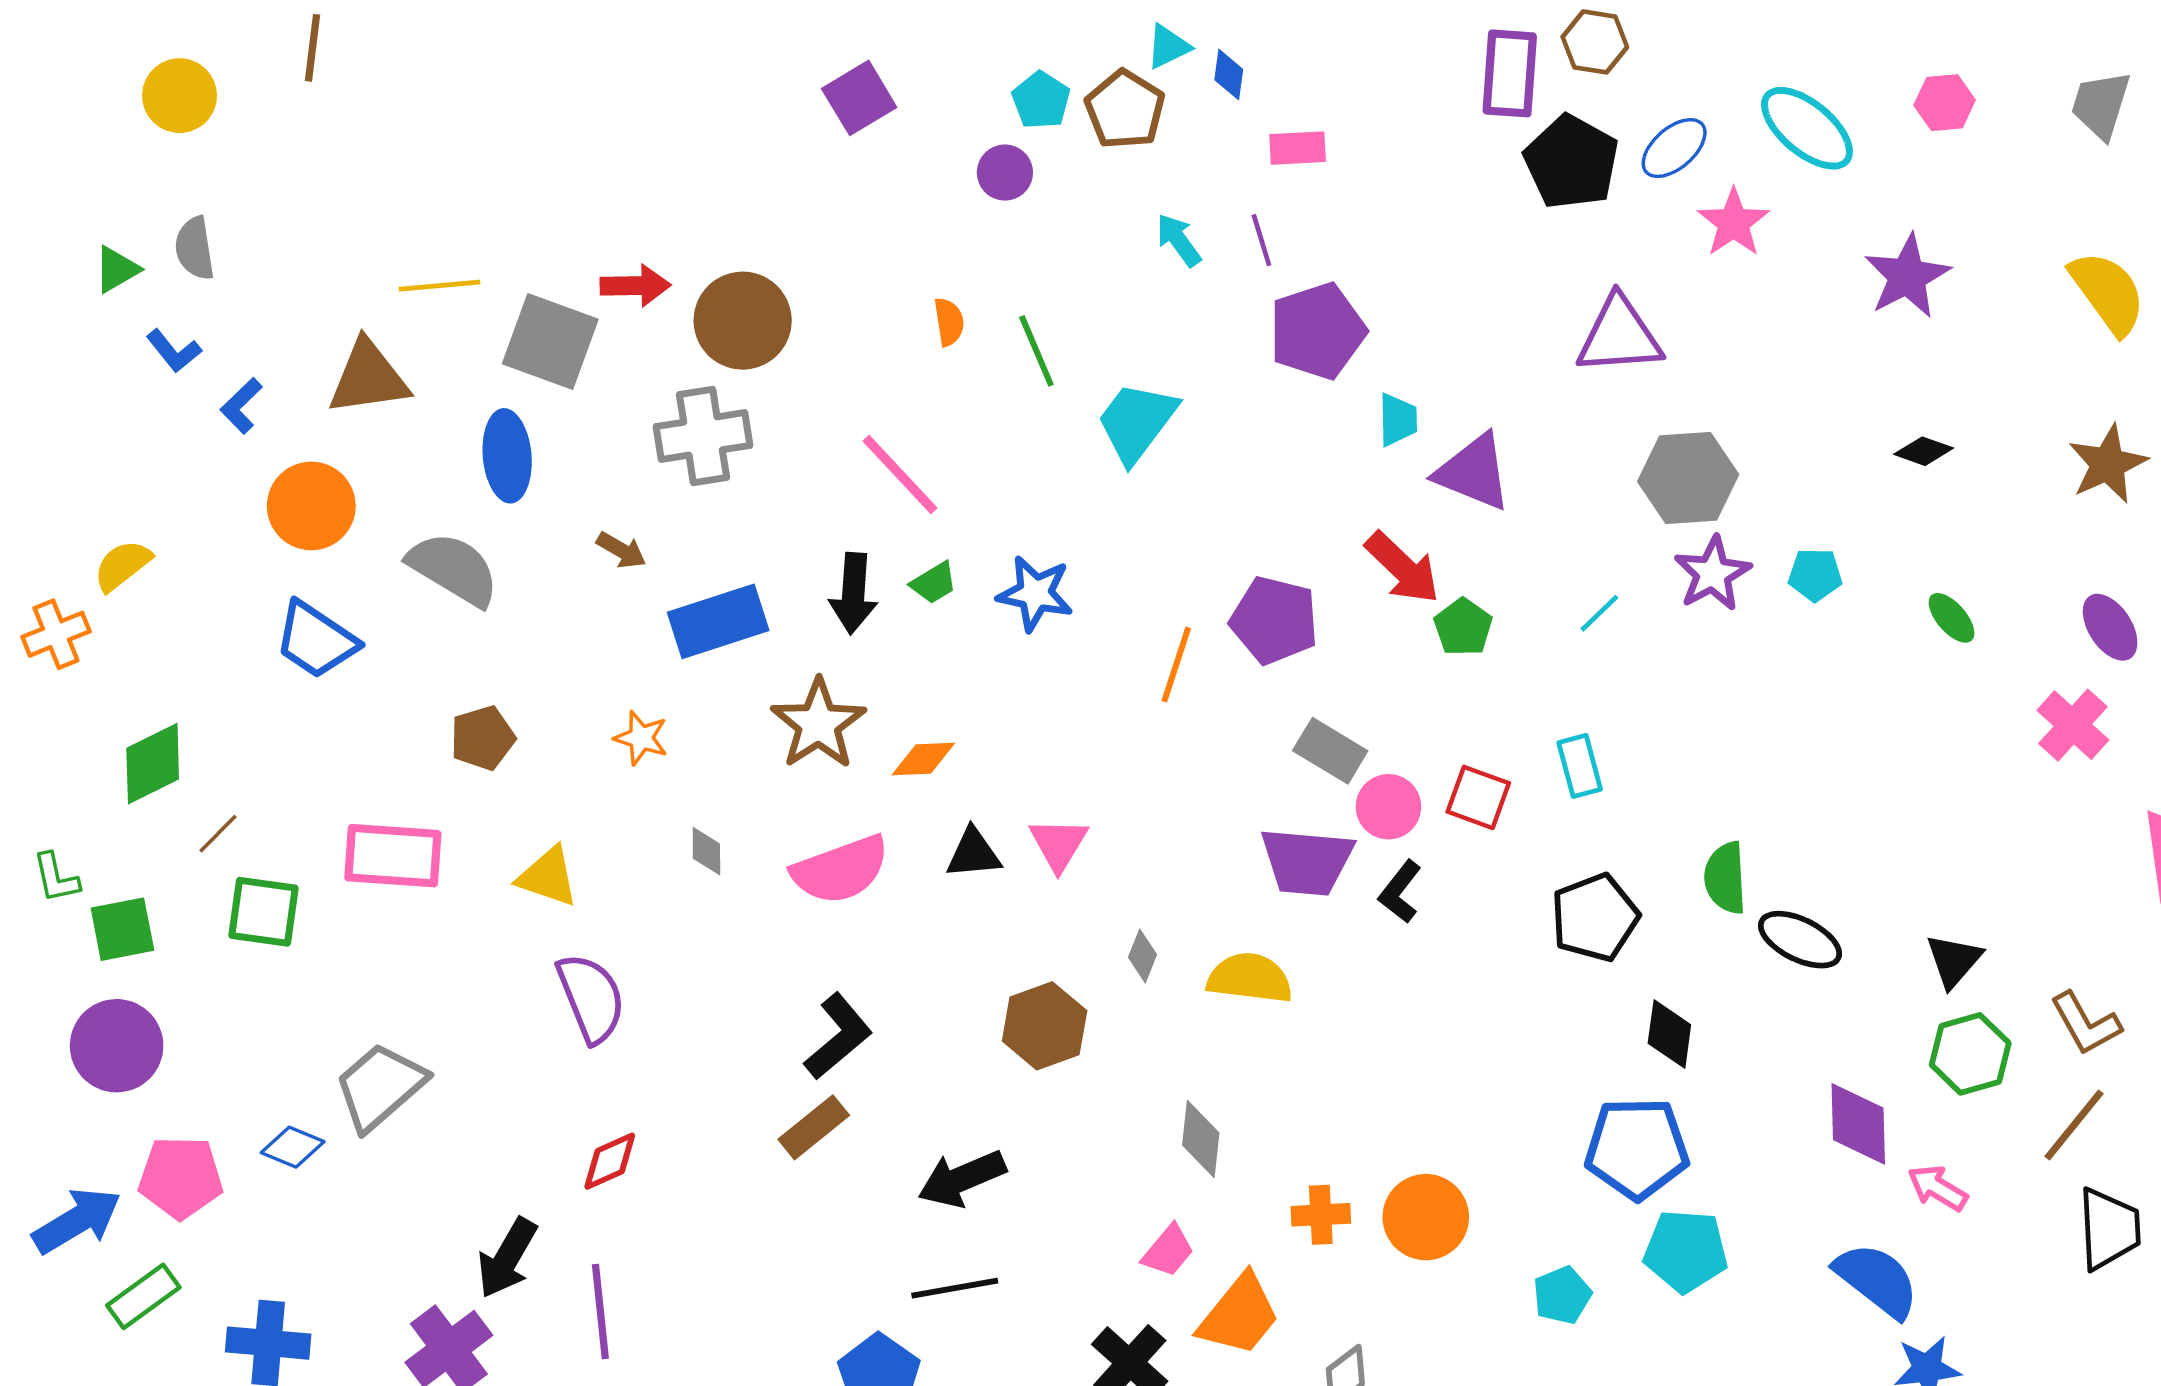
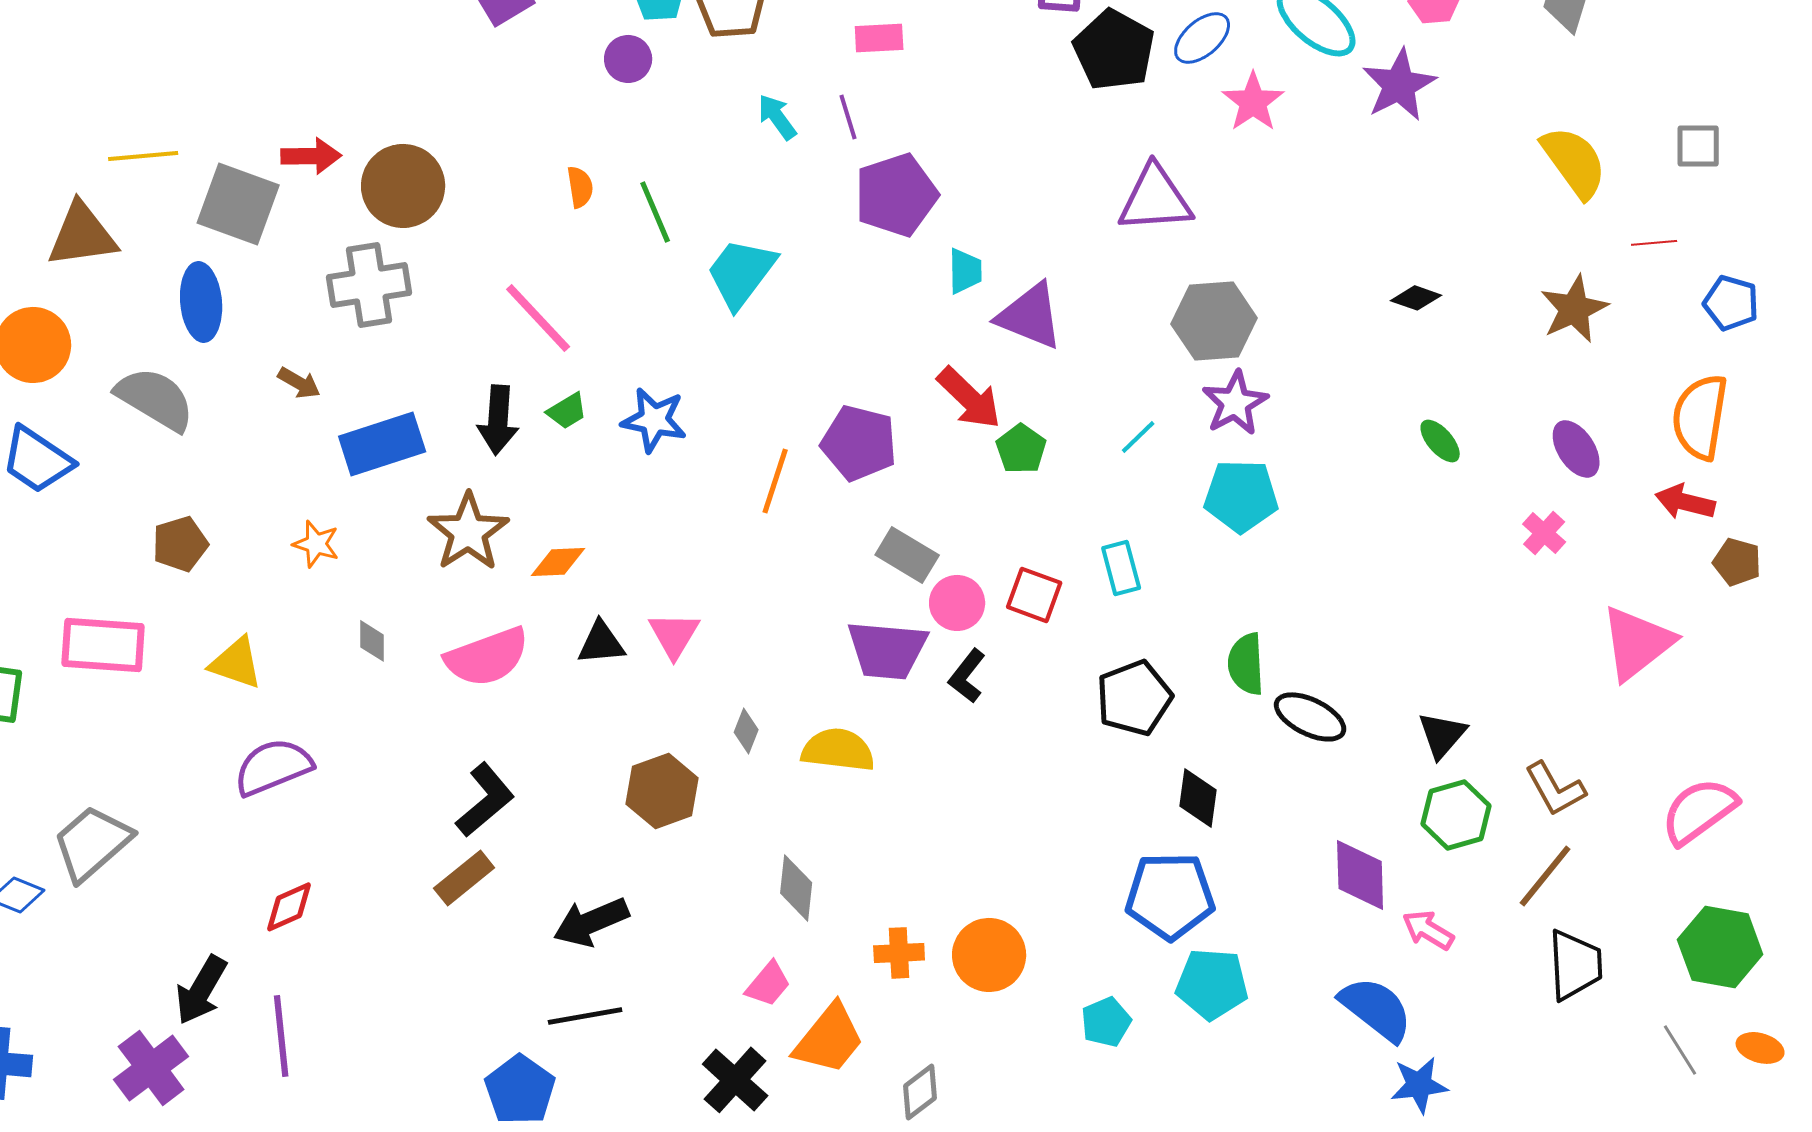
purple star: (1907, 276) -> (1399, 85), moved
cyan pentagon: (1815, 575) -> (1241, 496), moved, size x1.6
pink cross: (2073, 725) -> (1544, 533), size x0.7
purple semicircle: (591, 998) -> (273, 767), turned -90

